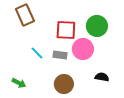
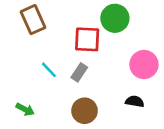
green circle: (97, 26) -> (115, 18), moved
pink circle: (83, 49) -> (144, 64), moved
gray rectangle: (60, 55) -> (79, 72), turned -64

